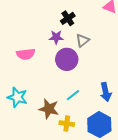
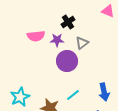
pink semicircle: (26, 54) -> (36, 36), moved
cyan star: (17, 97) -> (20, 97), turned 30

